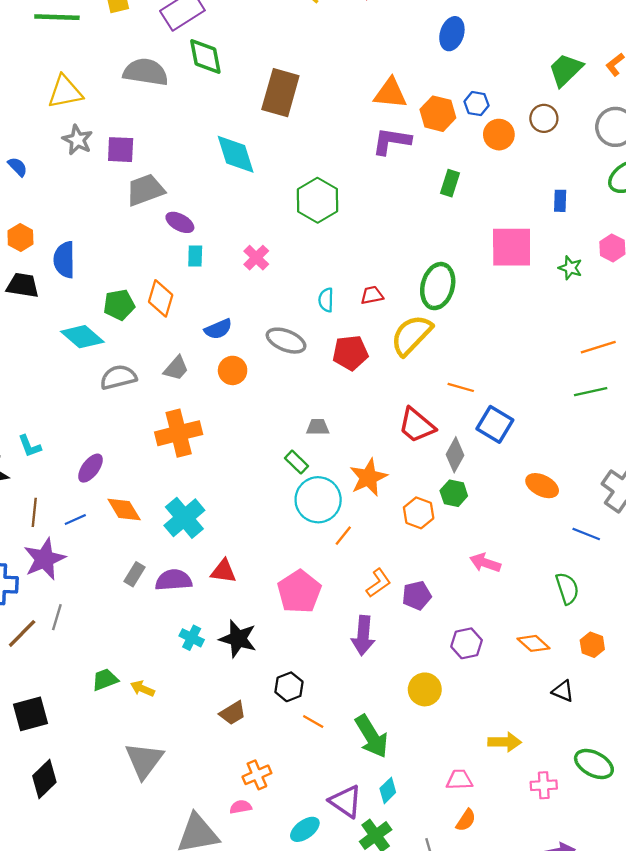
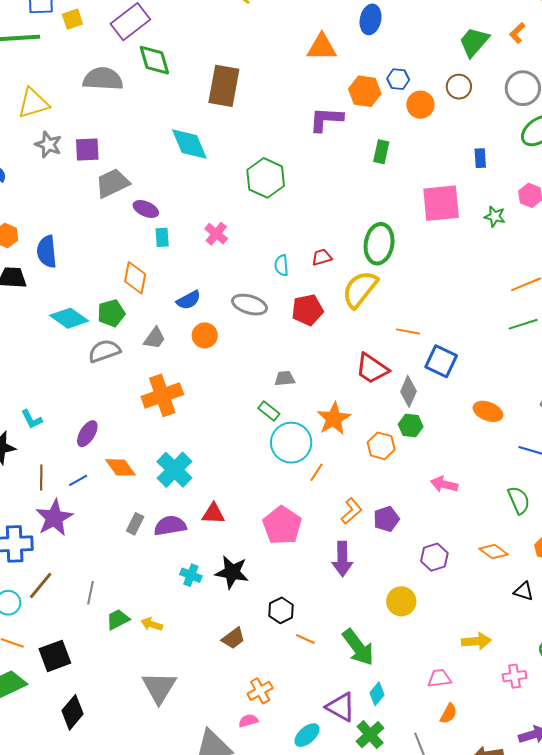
orange triangle: (390, 93) -> (322, 47), moved
green pentagon: (119, 305) -> (111, 313), moved
gray line: (57, 617) -> (90, 593), moved

